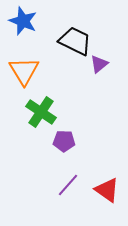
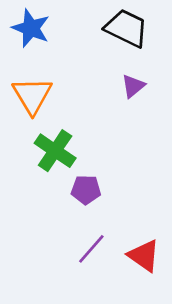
black trapezoid: (75, 41) -> (126, 28), moved

